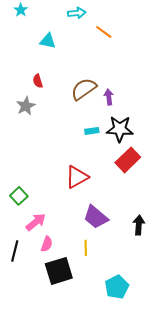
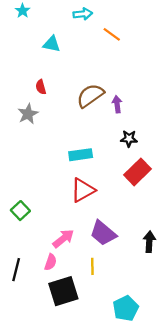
black star: (120, 129) -> (129, 139), size x0.6
cyan rectangle: (92, 131) -> (81, 155), moved, size x1.5
pink arrow: (36, 222) -> (63, 238), moved

